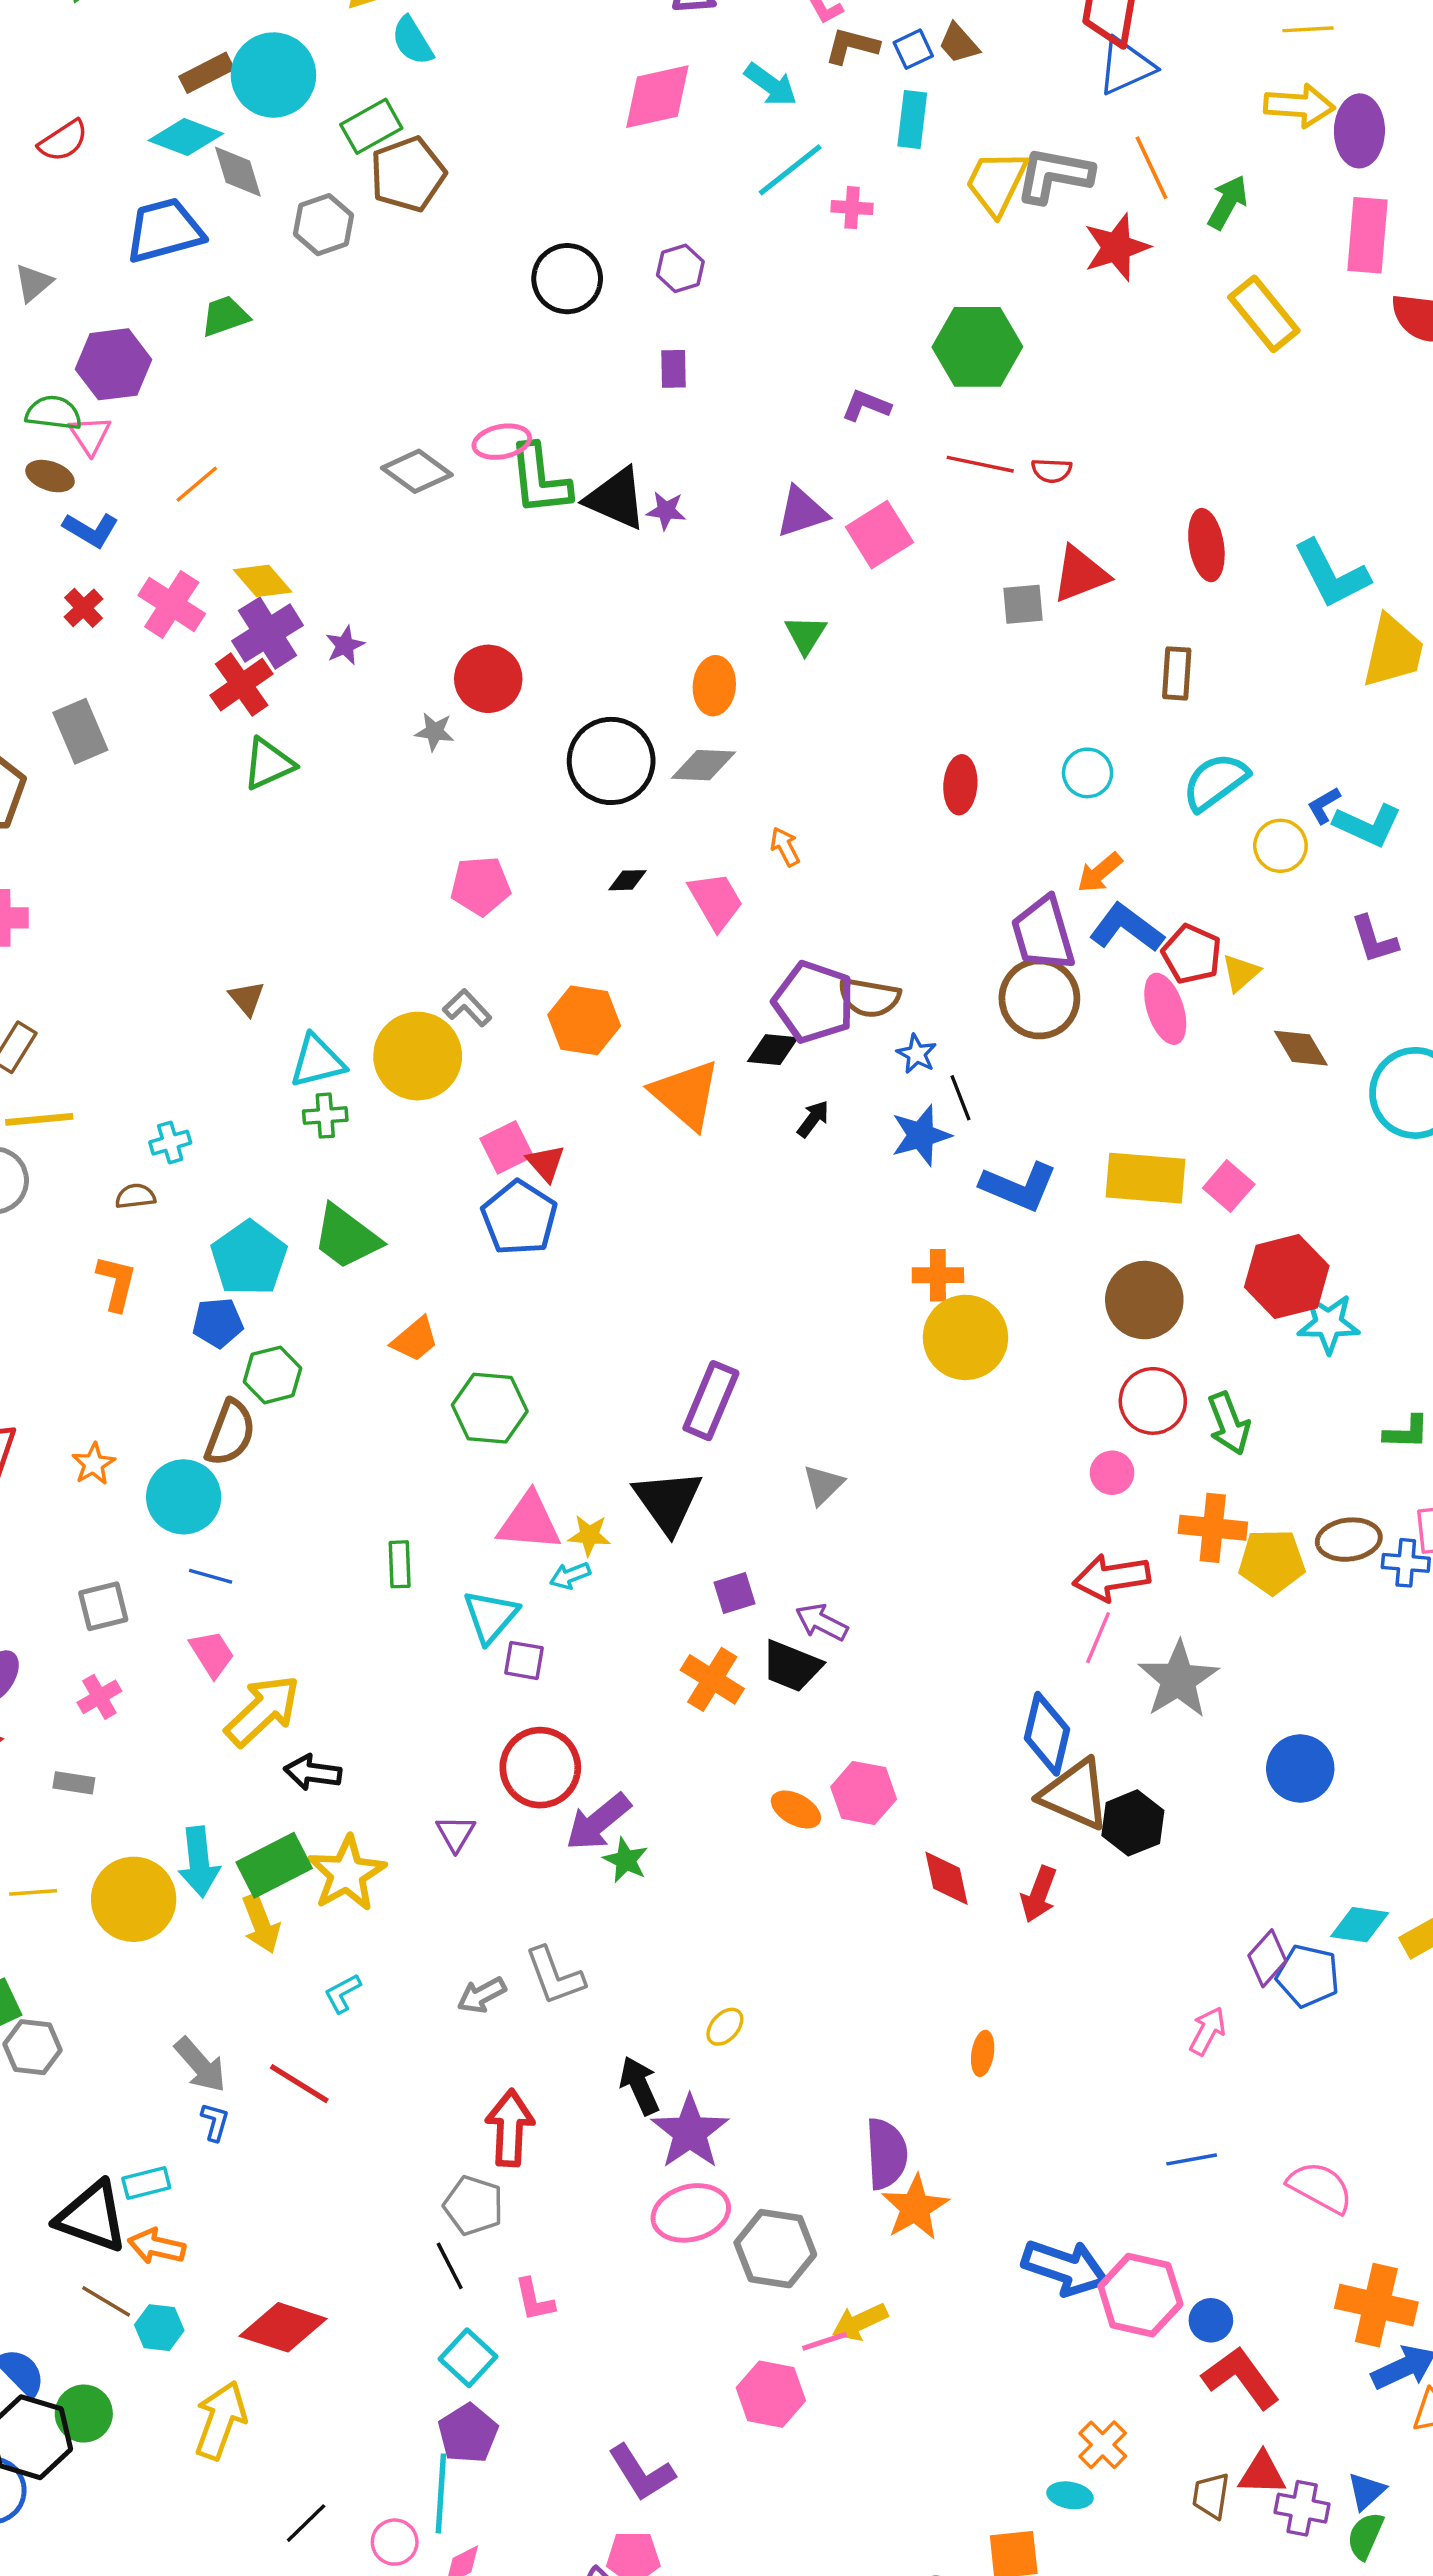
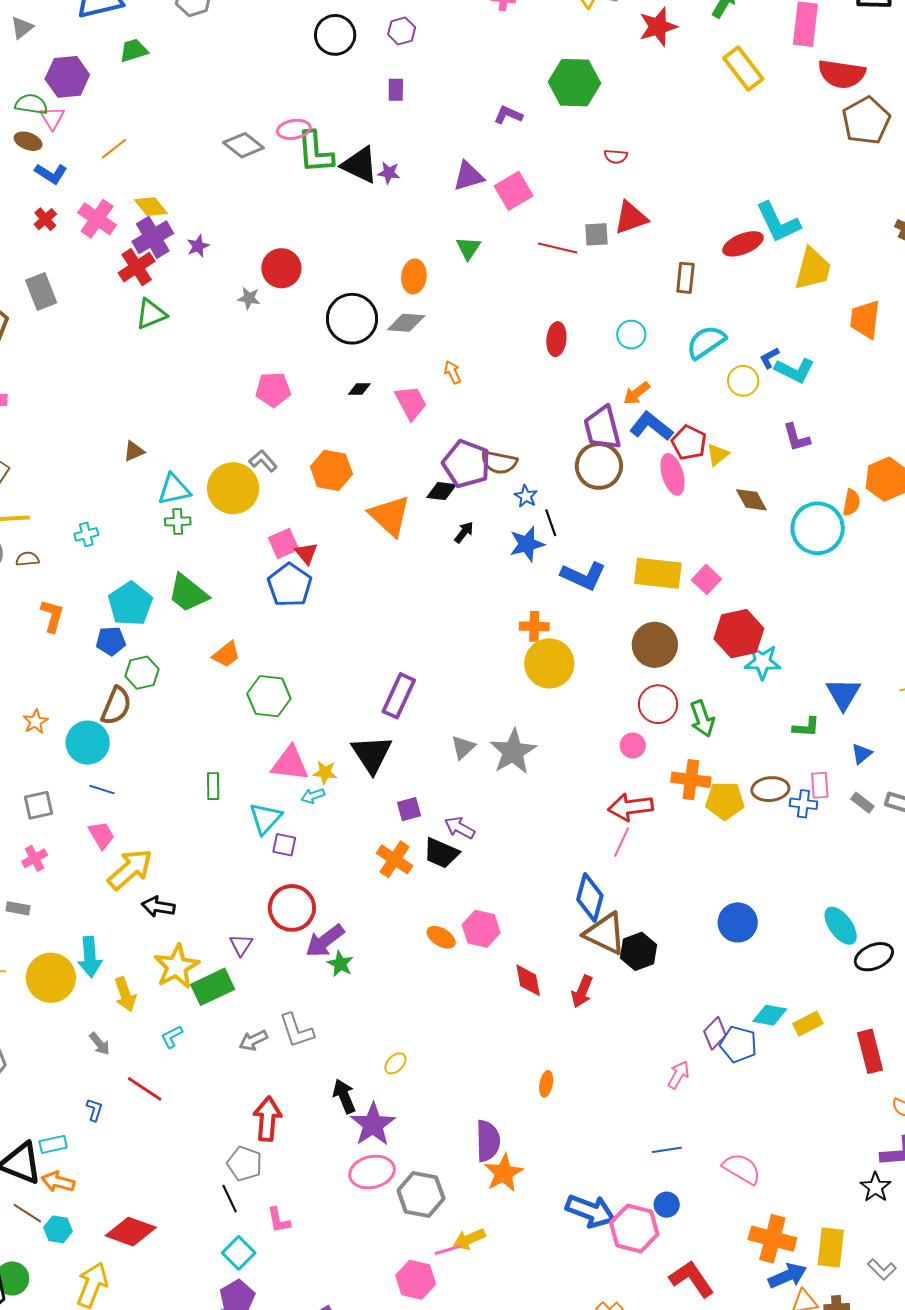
red line: (980, 464) -> (558, 248), moved
red ellipse: (1206, 545) -> (743, 244), moved, turned 75
brown triangle: (247, 998) -> (134, 451), turned 45
brown semicircle: (135, 1196) -> (27, 559), moved
gray star: (1178, 1680) -> (513, 752), moved
green rectangle: (274, 1865) -> (213, 987), moved
gray arrow: (200, 2065) -> (100, 1044), moved, size x0.7
blue circle: (1211, 2320) -> (667, 1205), moved

